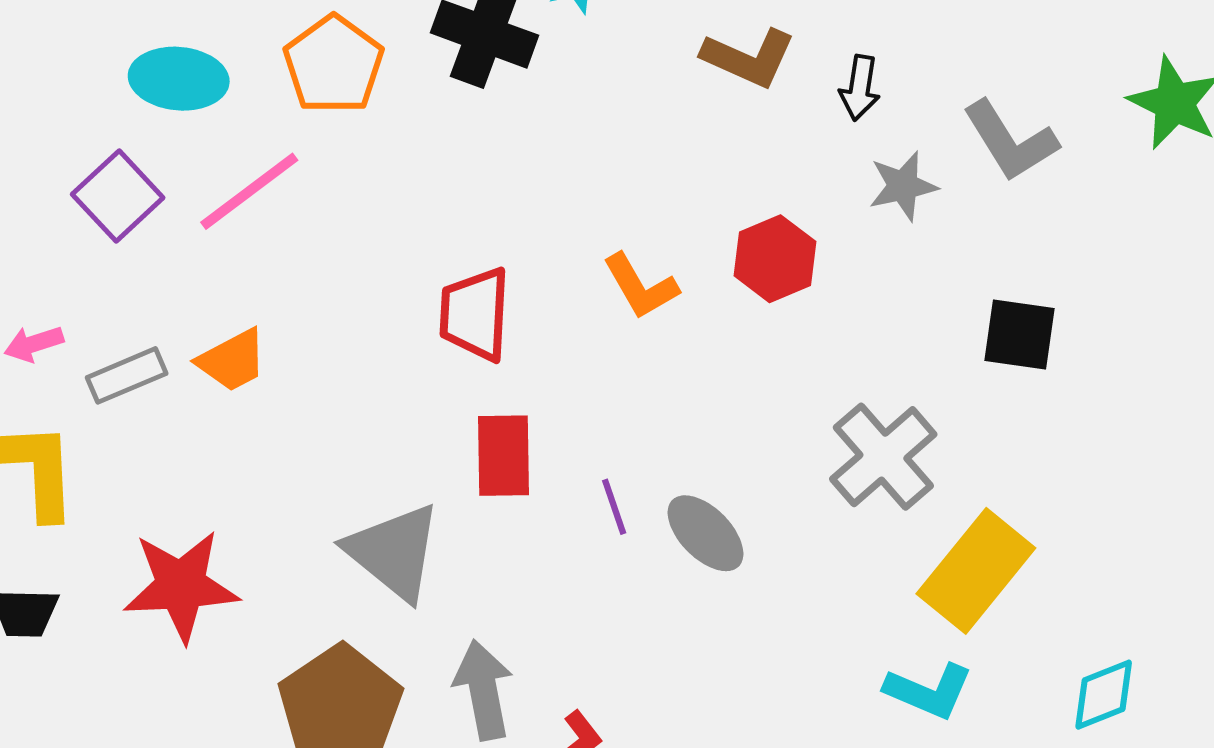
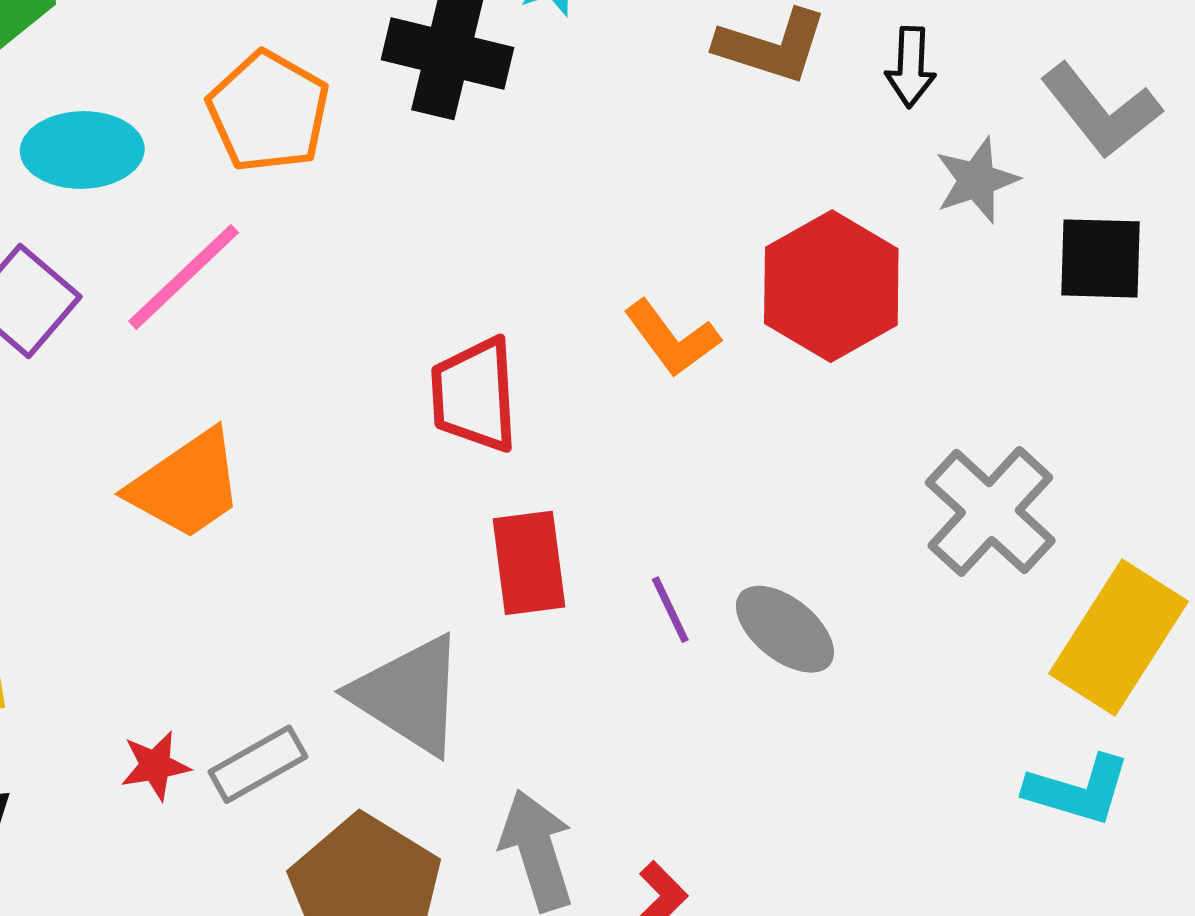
red hexagon: (775, 259) -> (831, 286), size x1.4
black square: (1019, 335) -> (1101, 258), moved
orange trapezoid: (232, 360) -> (186, 485), size x1.4
gray rectangle: (127, 375) -> (258, 764), moved
red star: (181, 586) -> (155, 766), size x0.5

